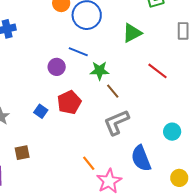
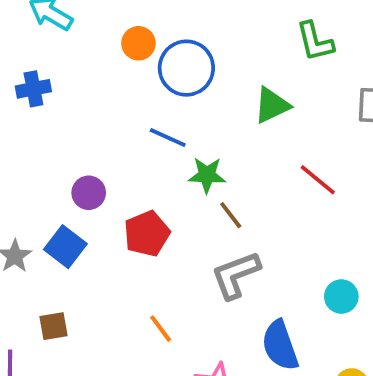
purple circle: (57, 67) -> (89, 193), moved
blue square: (41, 111) -> (65, 247), moved, size x1.5
orange line: (89, 163) -> (161, 329), moved

